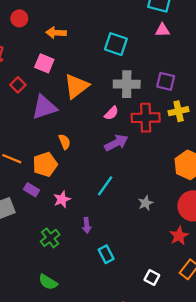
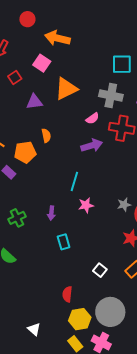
orange arrow: (56, 33) -> (57, 38), size x1.4
cyan square: (116, 44) -> (122, 64), moved, turned -30
purple triangle: (44, 107) -> (34, 102), size x0.7
cyan line: (105, 186) -> (74, 181), turned -30
pink star: (62, 199) -> (86, 205), moved
gray star: (146, 203) -> (124, 205), moved

